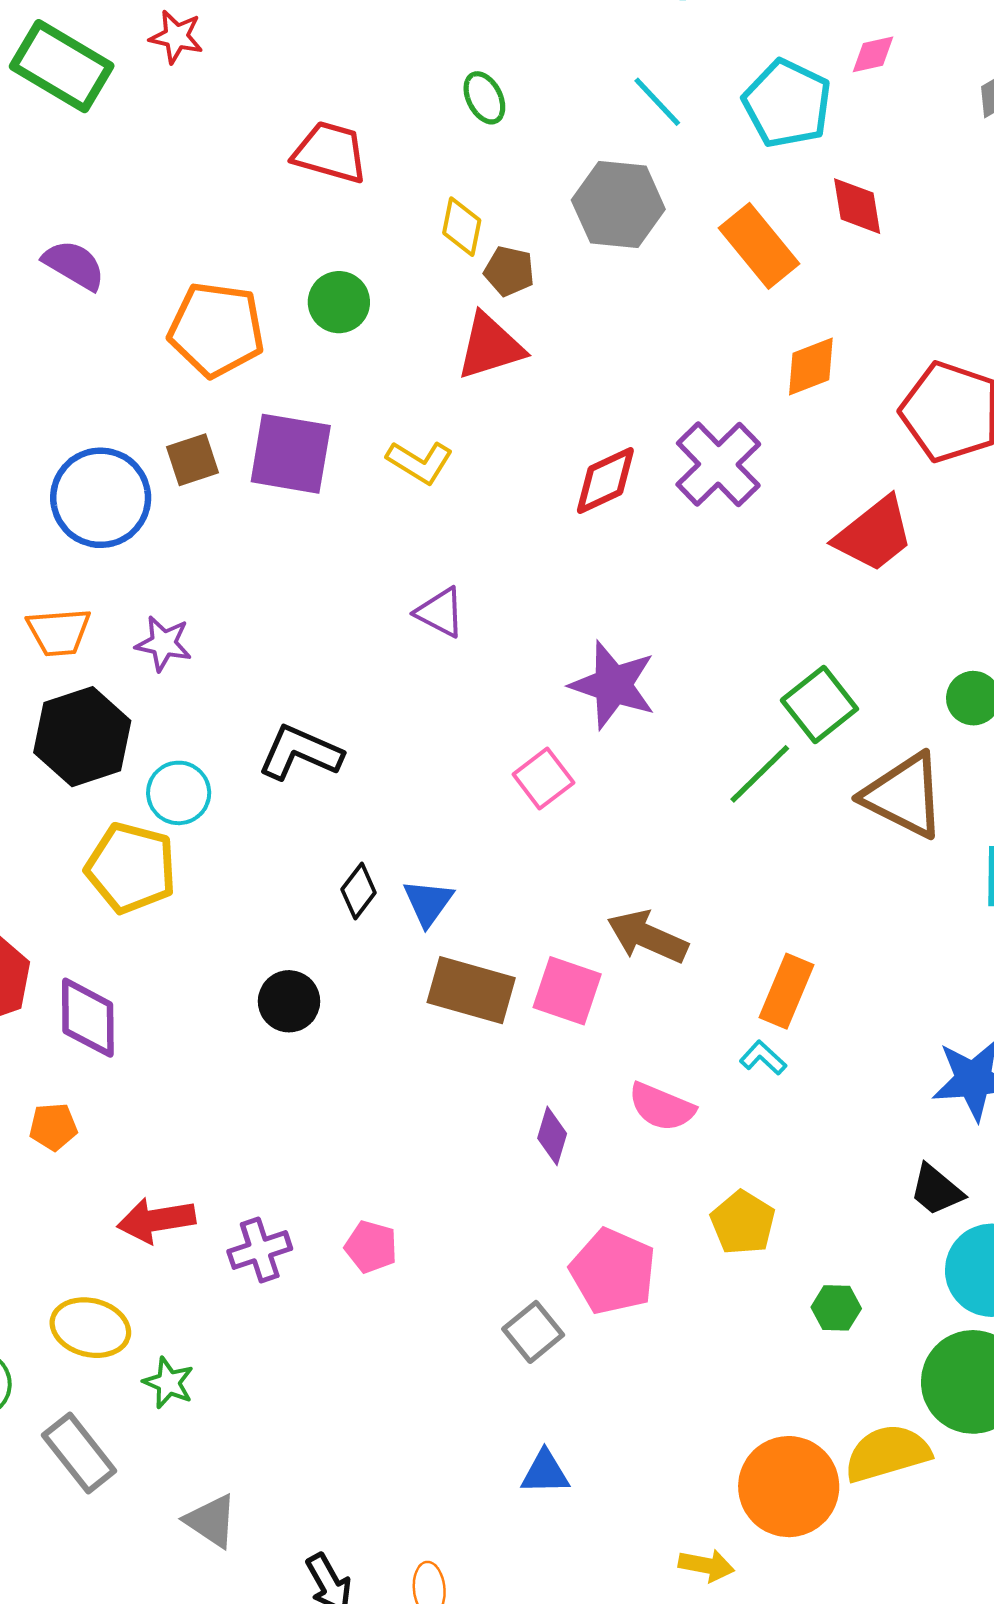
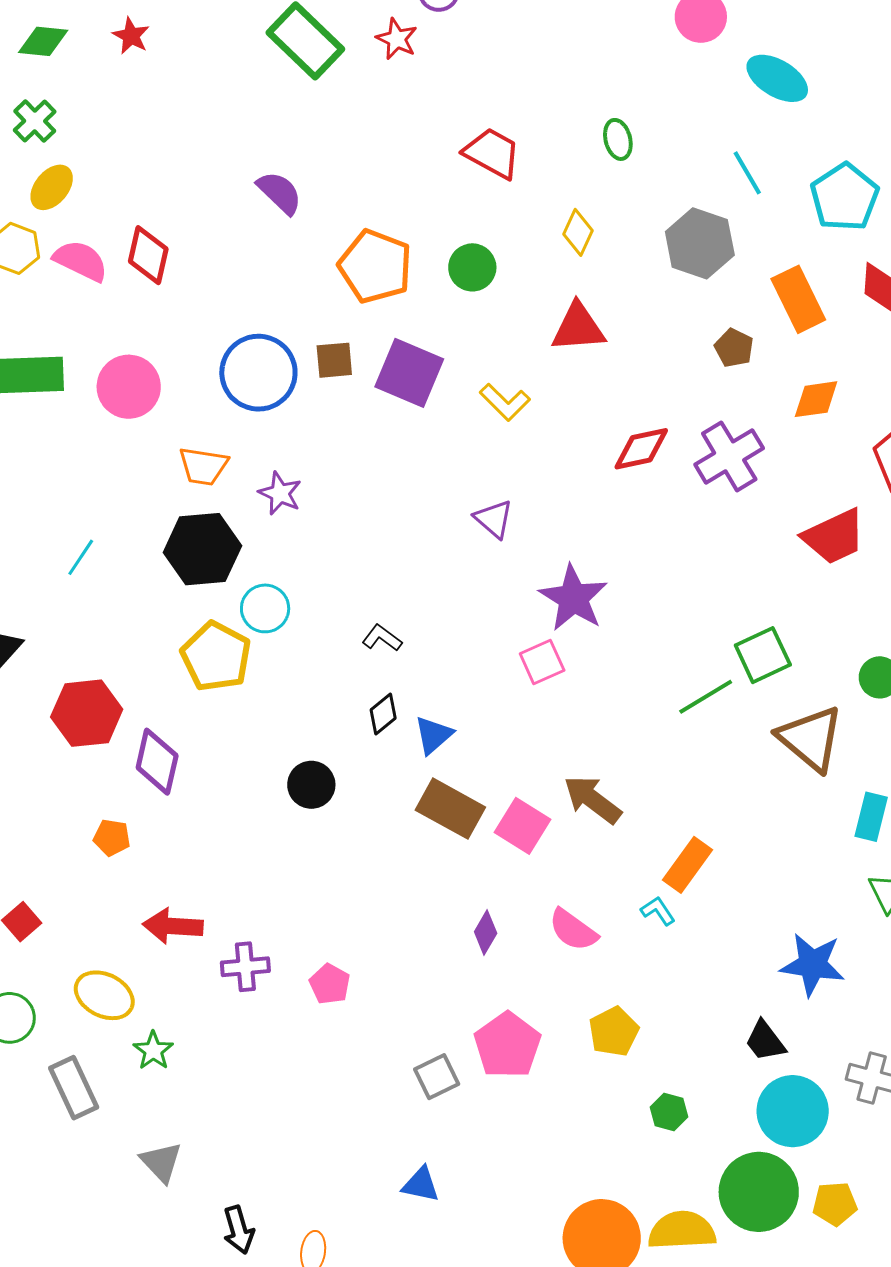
brown pentagon: (509, 271) -> (734, 348), moved
purple star: (613, 685) -> (573, 598), moved
black L-shape: (300, 753) -> (382, 638), moved, size x0.6

